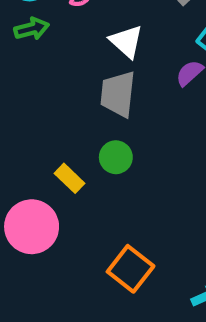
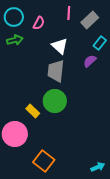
green circle: (116, 157) -> (55, 101), size x1.5
orange square: (131, 269) -> (44, 161), moved

